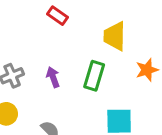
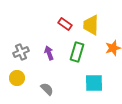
red rectangle: (58, 16) -> (65, 24), moved

